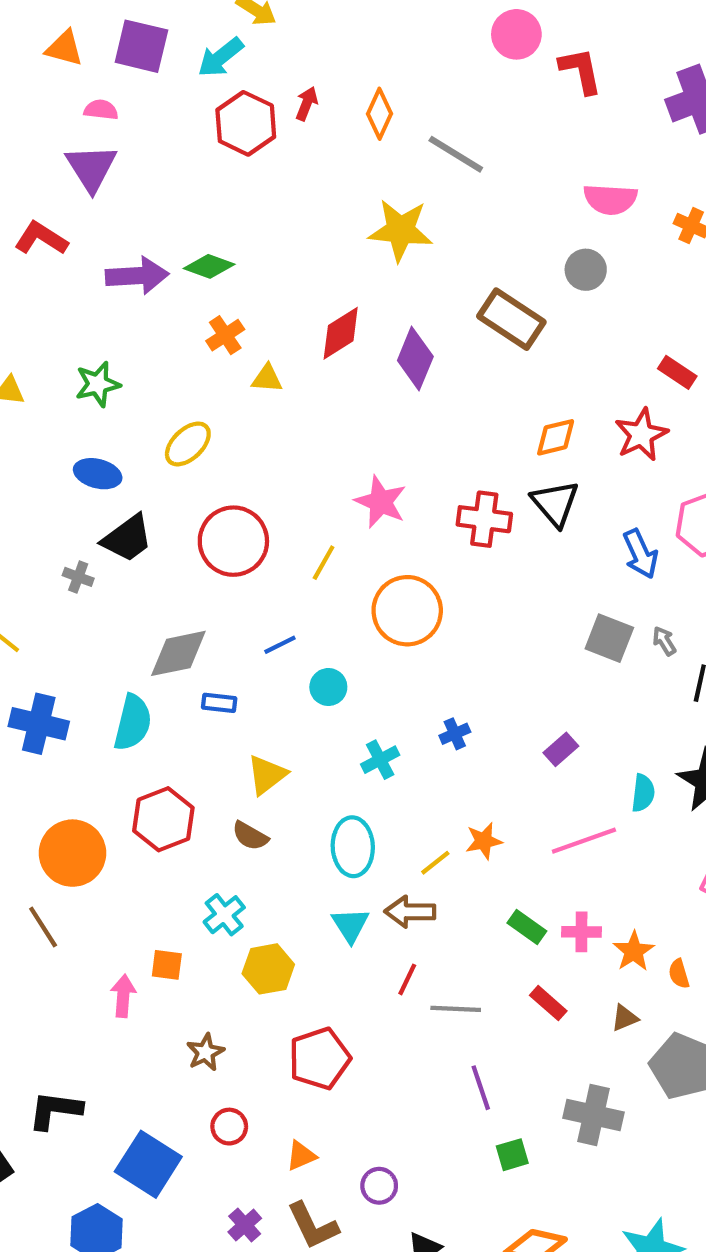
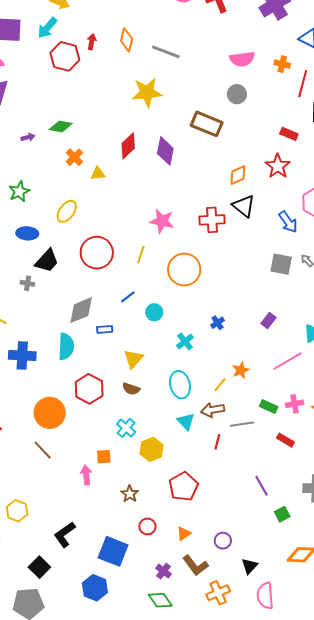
purple arrow: (137, 276) -> (28, 137), size x0.5
gray line: (456, 1009) -> (242, 424), moved
black L-shape: (55, 1110) -> (65, 535), turned -32

